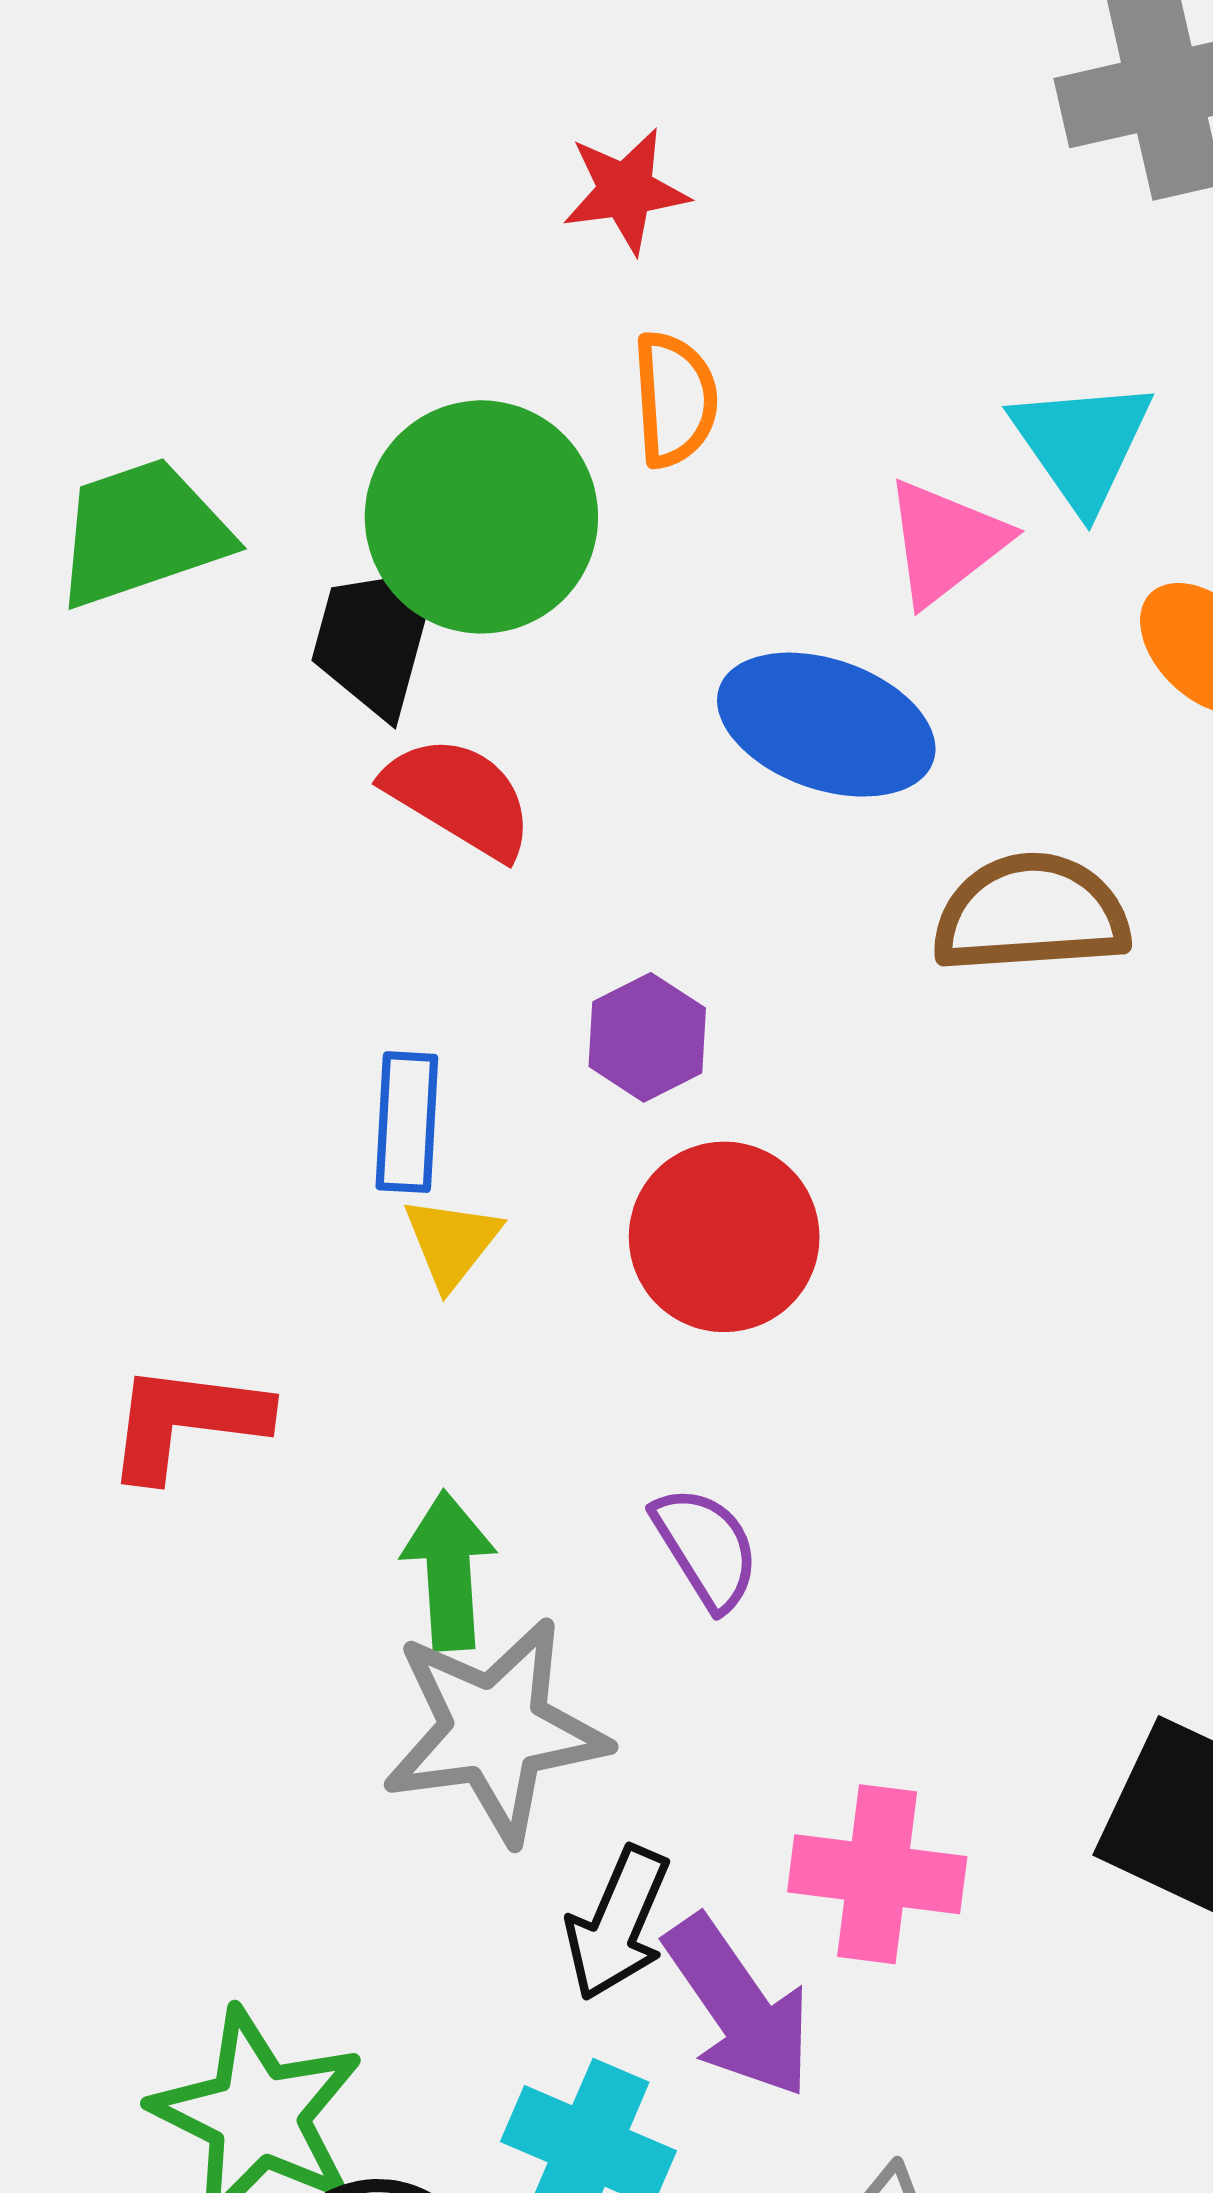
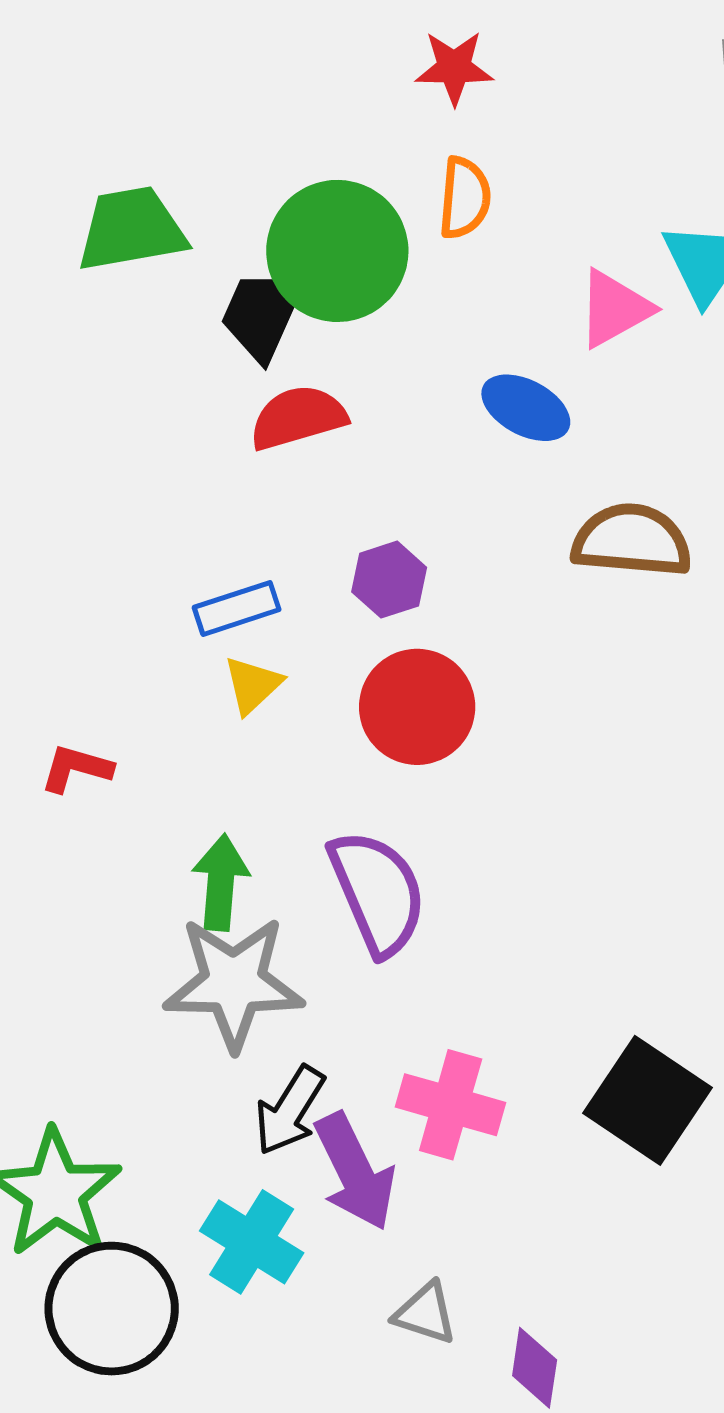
blue ellipse: (826, 725) -> (526, 408), size x0.7
red semicircle: (459, 797) -> (298, 417), turned -56
blue rectangle: (407, 1122) -> (237, 608), turned 60
red L-shape: (186, 1421) -> (76, 768), size x0.7
purple semicircle: (706, 1548) -> (378, 892), size x1.6

